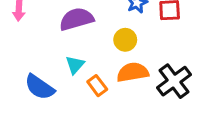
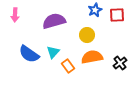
black cross: (174, 81) -> (120, 63), size x0.6
blue semicircle: (40, 87) -> (29, 54), moved

